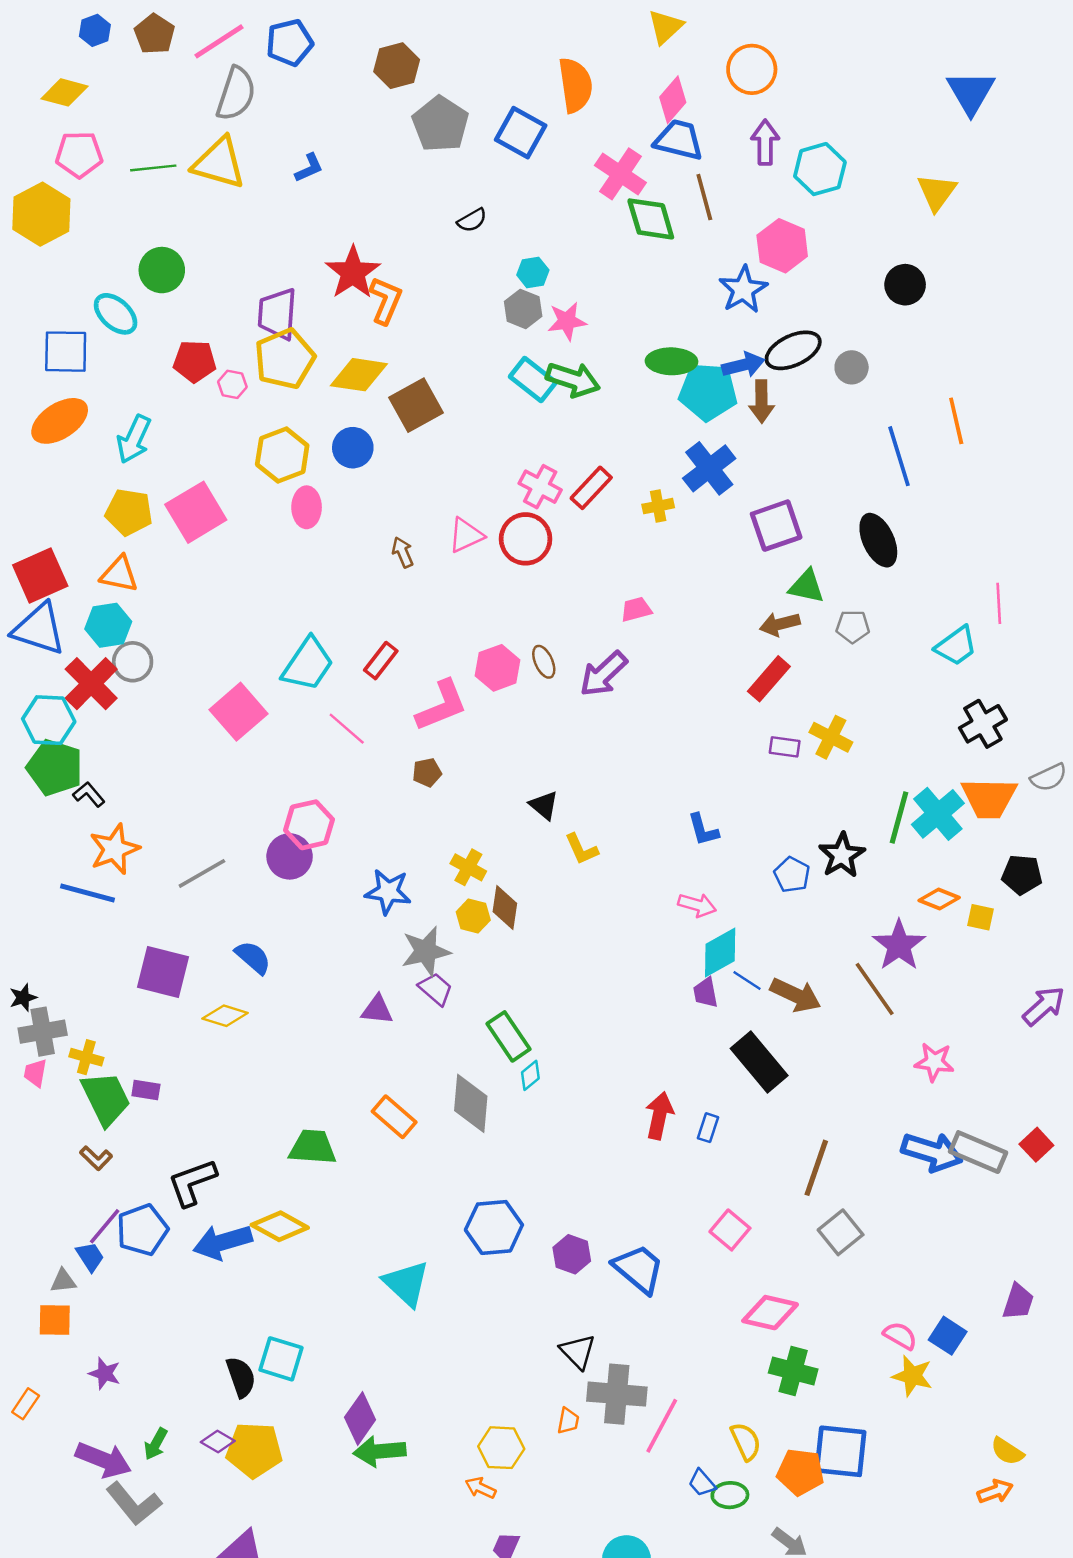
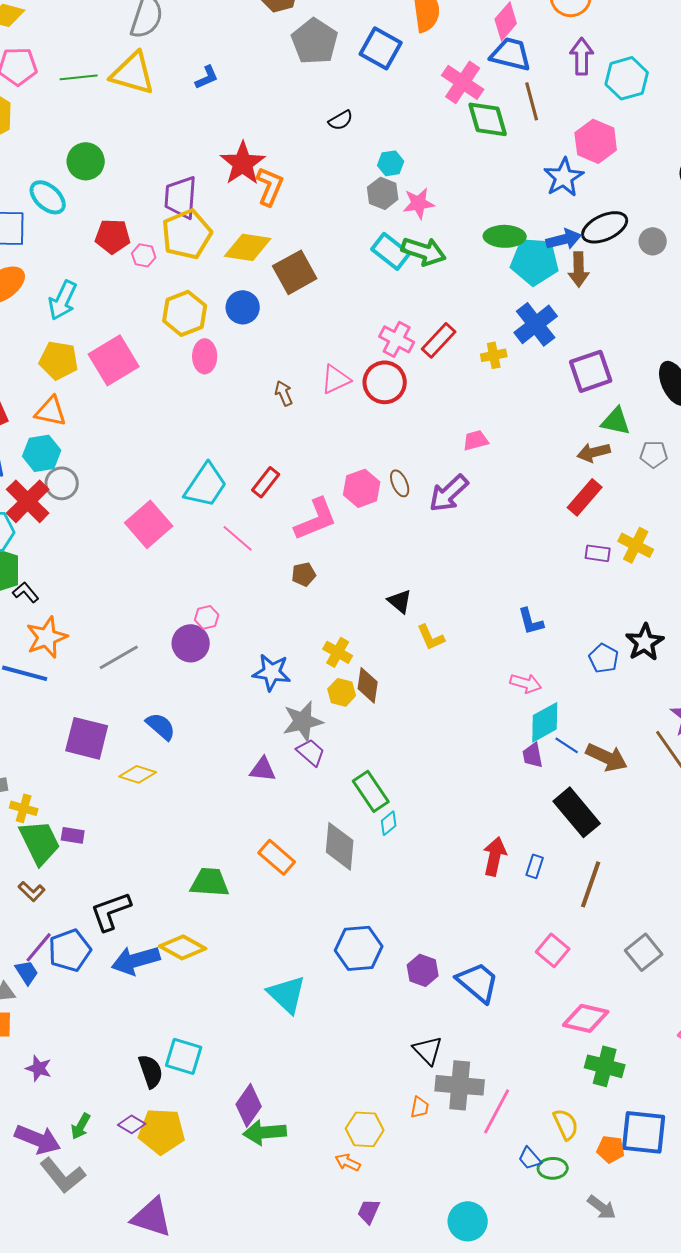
pink hexagon: (309, 825) -> (207, 617), size x0.6
brown line: (816, 1168) -> (591, 884), moved
orange pentagon: (800, 1472) -> (611, 1149), size x0.7

